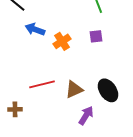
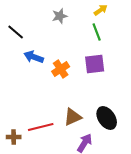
purple square: (96, 36) -> (95, 64), size x1.5
red line: (42, 84) -> (41, 127), moved

